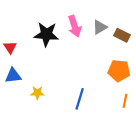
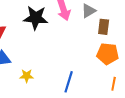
brown rectangle: (122, 35) -> (104, 27), moved, turned 70

